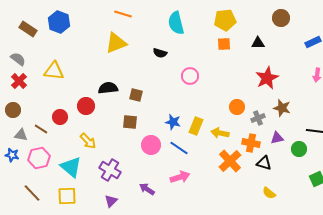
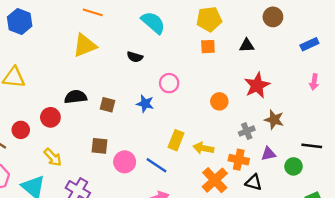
cyan semicircle: (176, 23) -> (153, 23), turned 145
orange circle: (237, 107) -> (219, 101), moved
brown square: (130, 122) -> (100, 146), moved
blue star: (173, 122) -> (145, 104), moved

